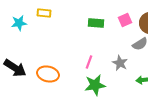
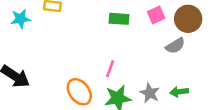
gray star: (120, 63) -> (150, 93), moved
orange ellipse: (48, 74) -> (79, 92), moved, turned 40

